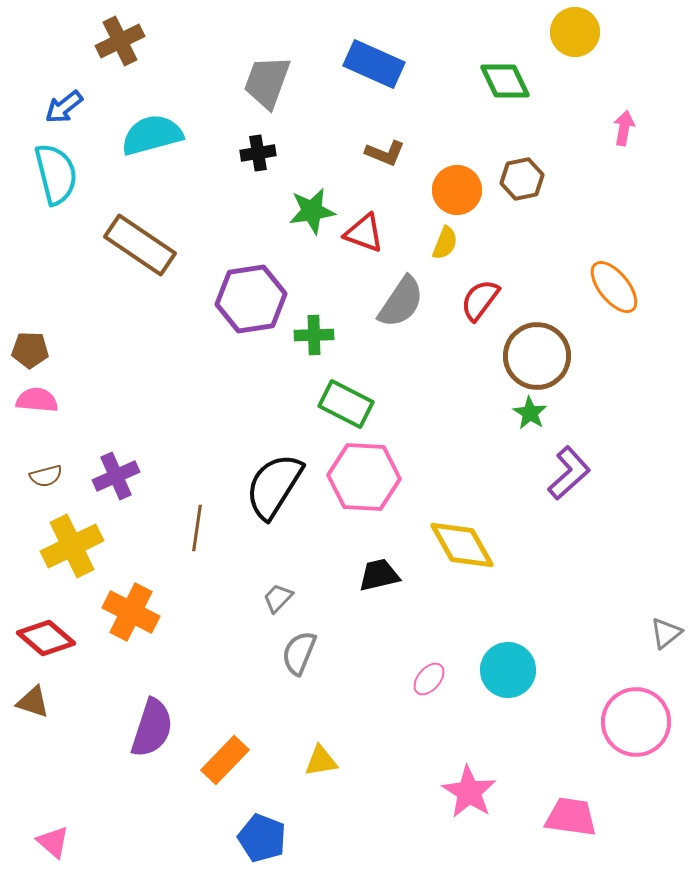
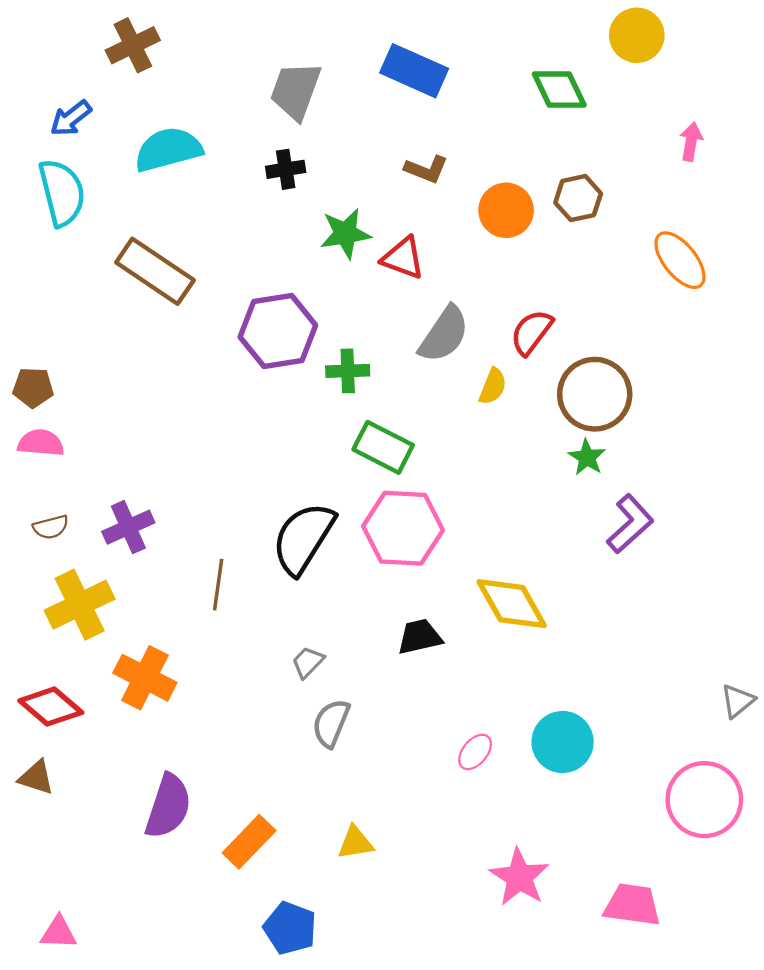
yellow semicircle: (445, 243) -> (493, 386), moved
orange ellipse: (614, 287) -> (680, 260), moved
pink triangle: (53, 842) -> (59, 933), turned -39

